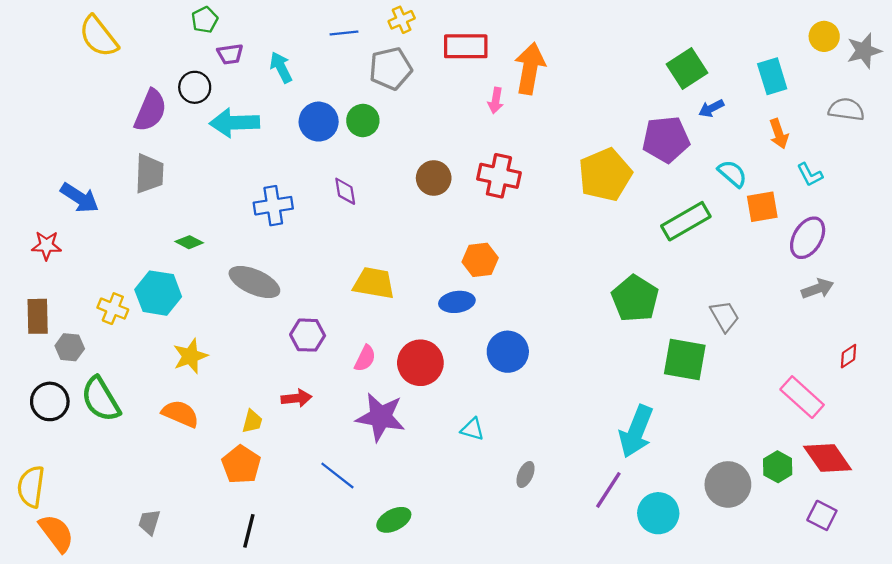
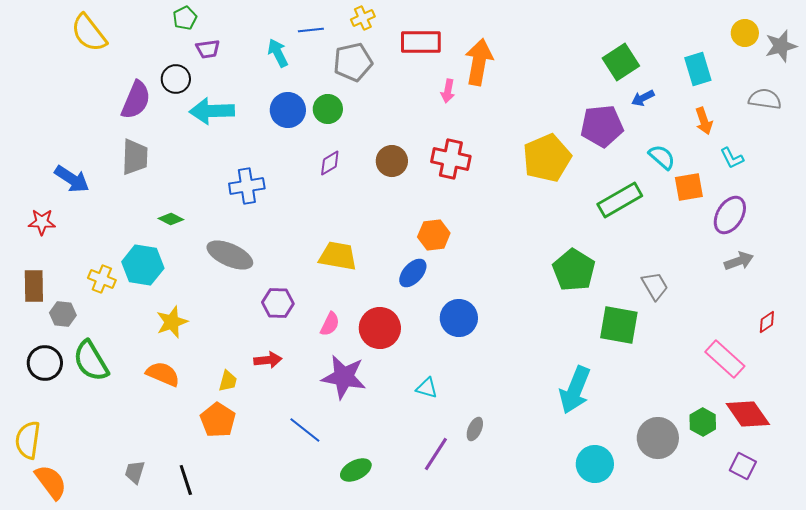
cyan arrow: (281, 67) -> (278, 53), moved
purple diamond: (345, 191) -> (330, 163), moved, turned 68
blue ellipse: (457, 302) -> (413, 273), turned -40
purple line: (608, 490) -> (436, 454), moved
black line: (249, 531) -> (186, 480), moved, turned -32

